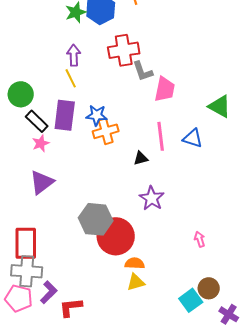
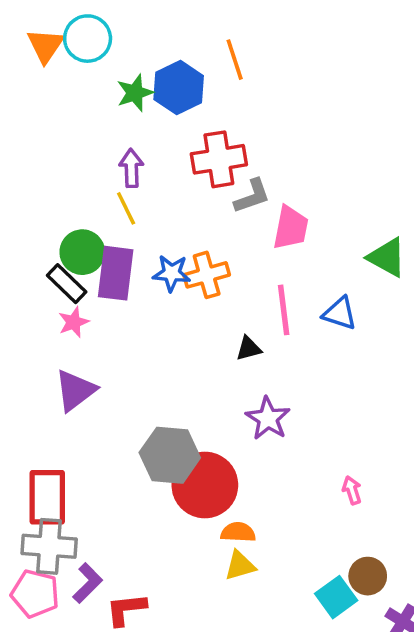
gray L-shape: (143, 71) -> (252, 196), turned -90
green circle: (21, 94) -> (82, 252), moved
orange cross: (106, 131) -> (207, 275), moved

